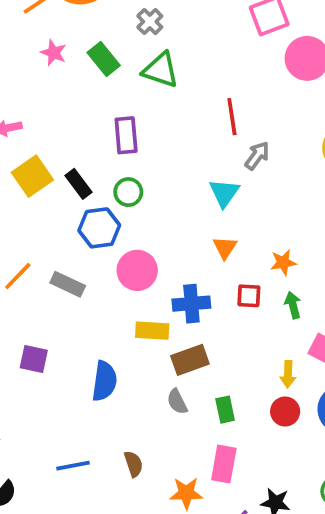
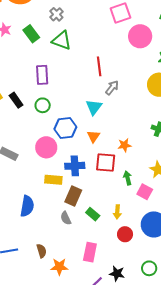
blue hexagon: (99, 228) -> (65, 128), moved
red square: (249, 296) -> (106, 162), size x1.5
green arrow: (293, 305) -> (128, 178), moved
brown rectangle: (190, 360) -> (73, 196), turned -48
yellow arrow: (288, 374) -> (117, 212), moved
green rectangle: (225, 410) -> (93, 214), moved, turned -40
red circle: (285, 411) -> (125, 234), moved
orange star: (186, 493) -> (59, 267), moved

